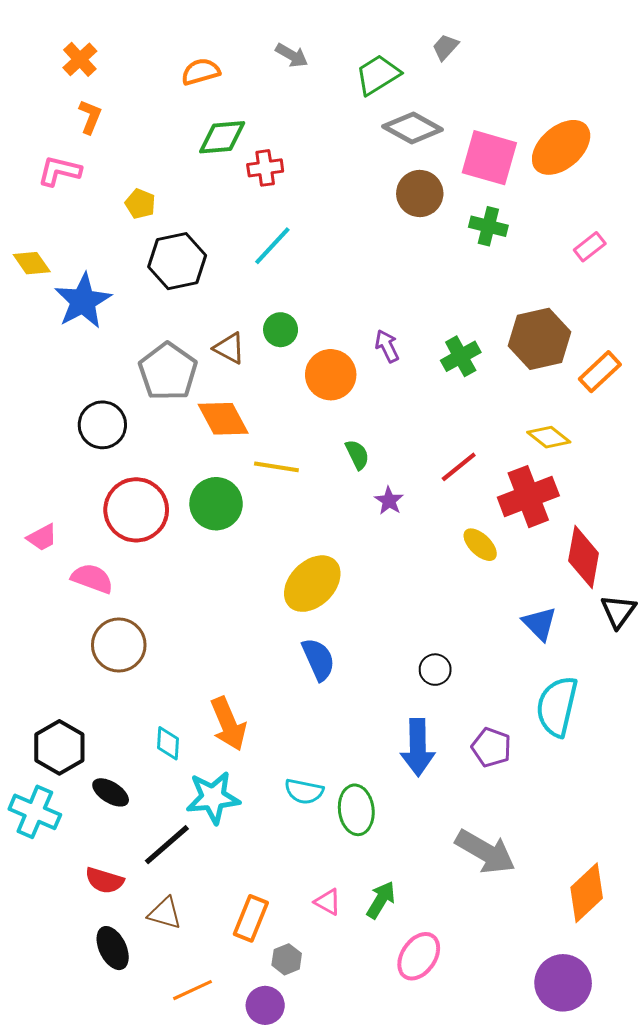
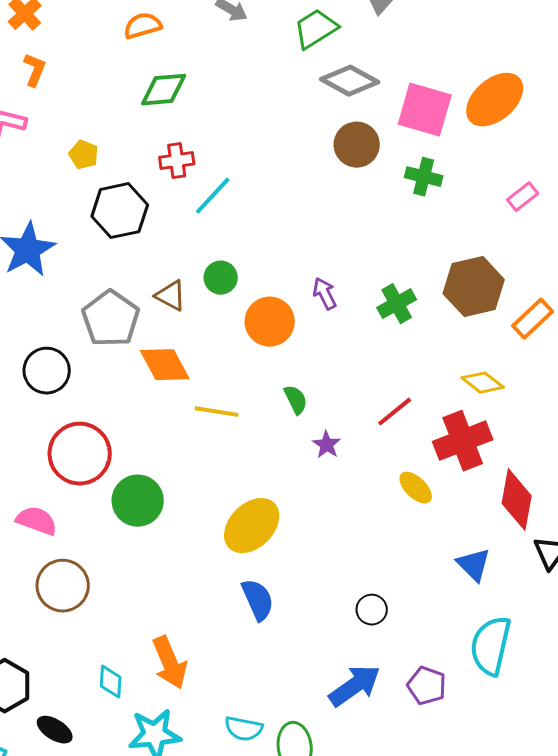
red cross: (265, 168) -> (177, 161), moved
green circle: (216, 504) -> (138, 501), moved
blue arrow: (418, 747) -> (355, 686), turned -124

